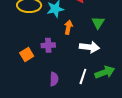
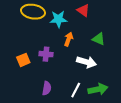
green triangle: (98, 23) -> (99, 39), turned -48

